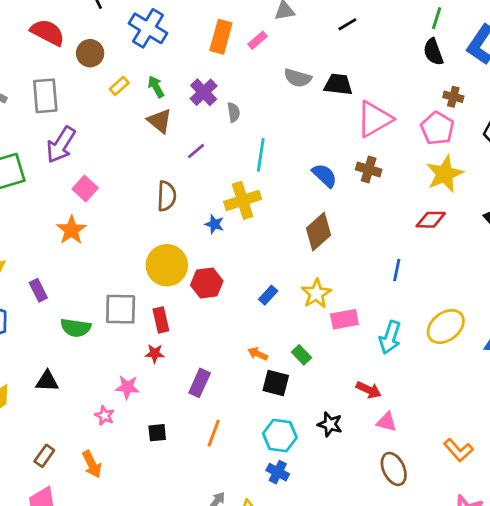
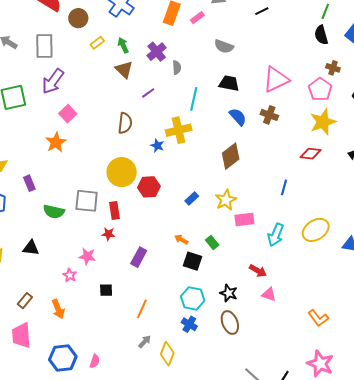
black trapezoid: (338, 84) -> (229, 83), moved
orange line: (214, 433) -> (142, 309), moved
brown ellipse: (394, 469) -> (230, 323), moved

